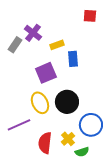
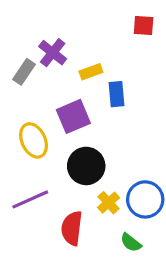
black circle: (67, 102) -> (86, 166), moved
yellow ellipse: (40, 103) -> (34, 140), moved
yellow cross: (68, 139) -> (109, 203), moved
green semicircle: (82, 152) -> (131, 243), turned 56

